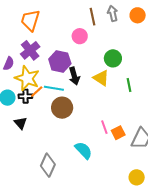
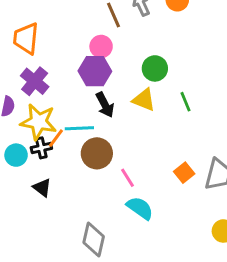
purple hexagon: (60, 61) -> (95, 71), moved
pink line: (104, 127) -> (127, 178), moved

